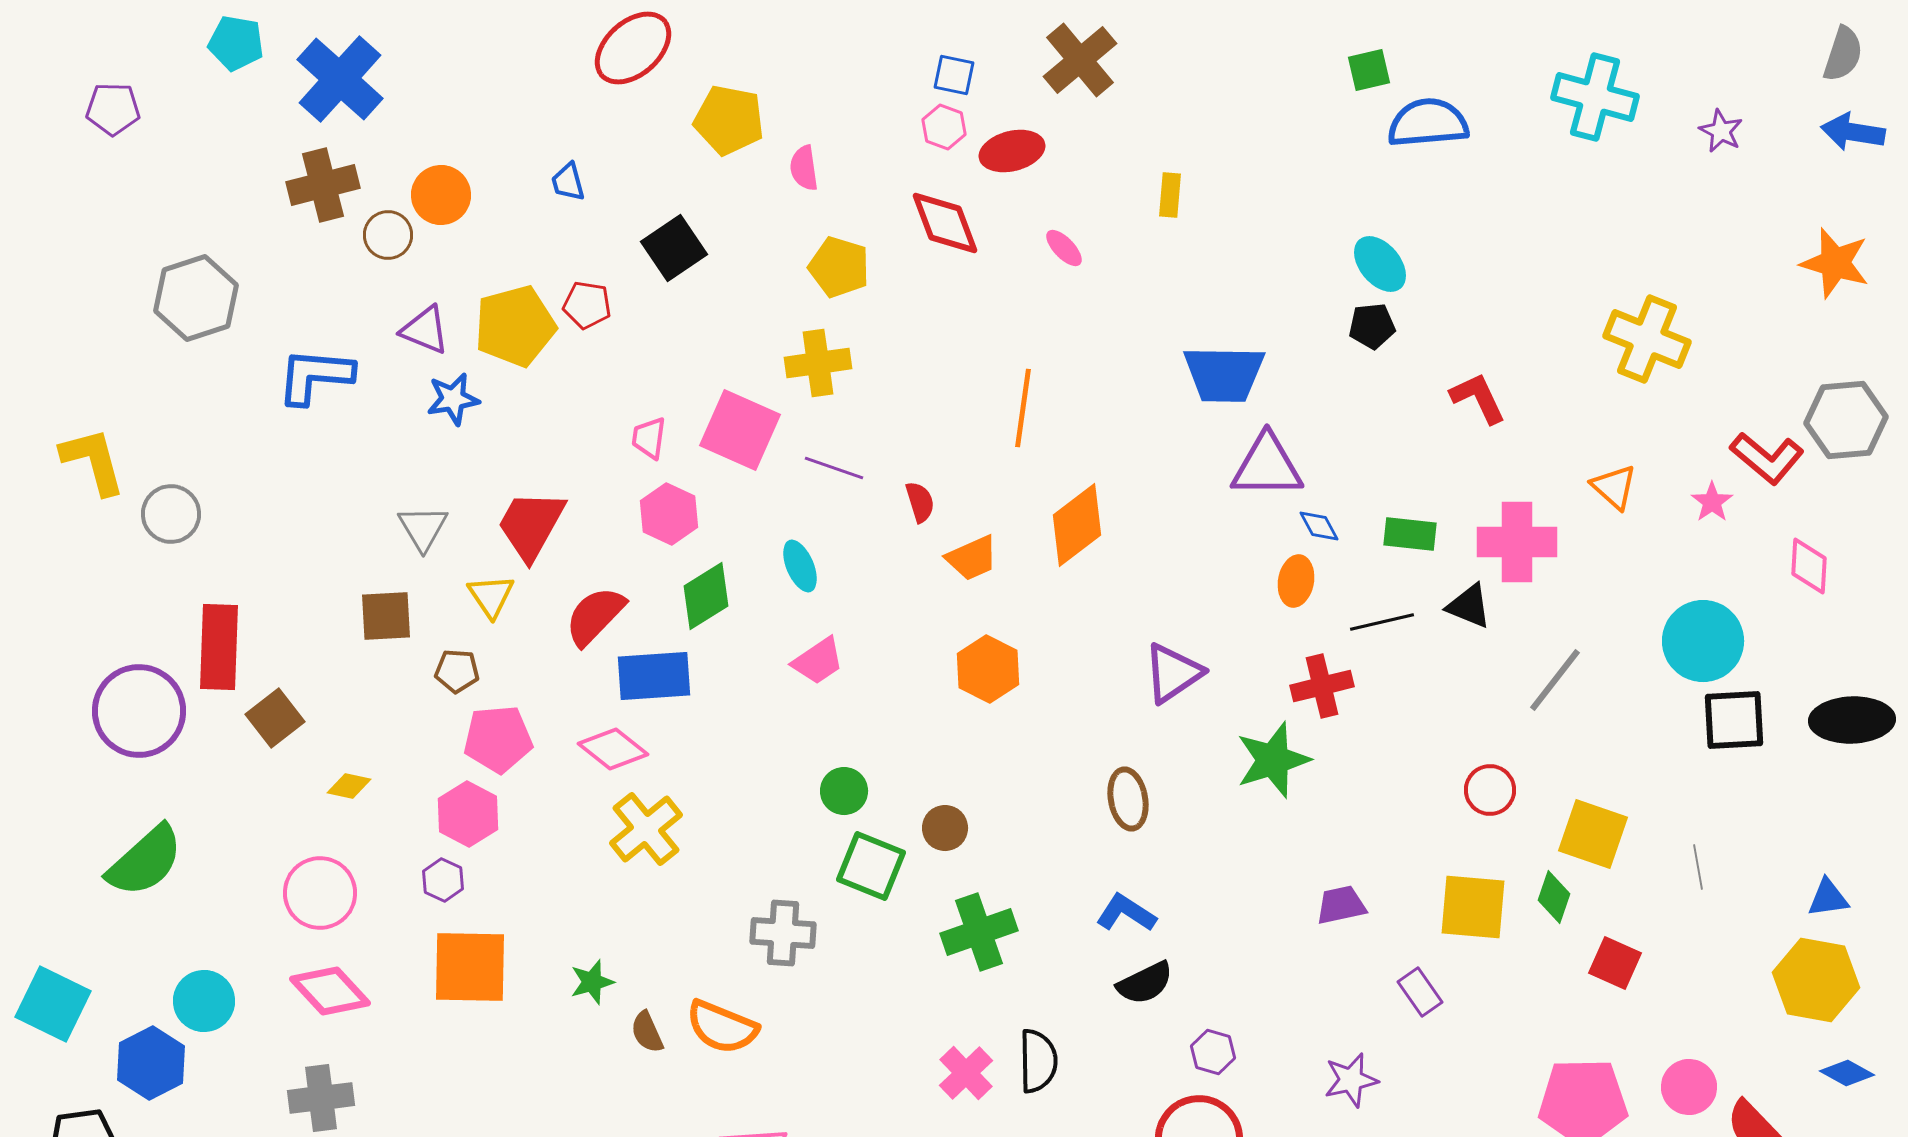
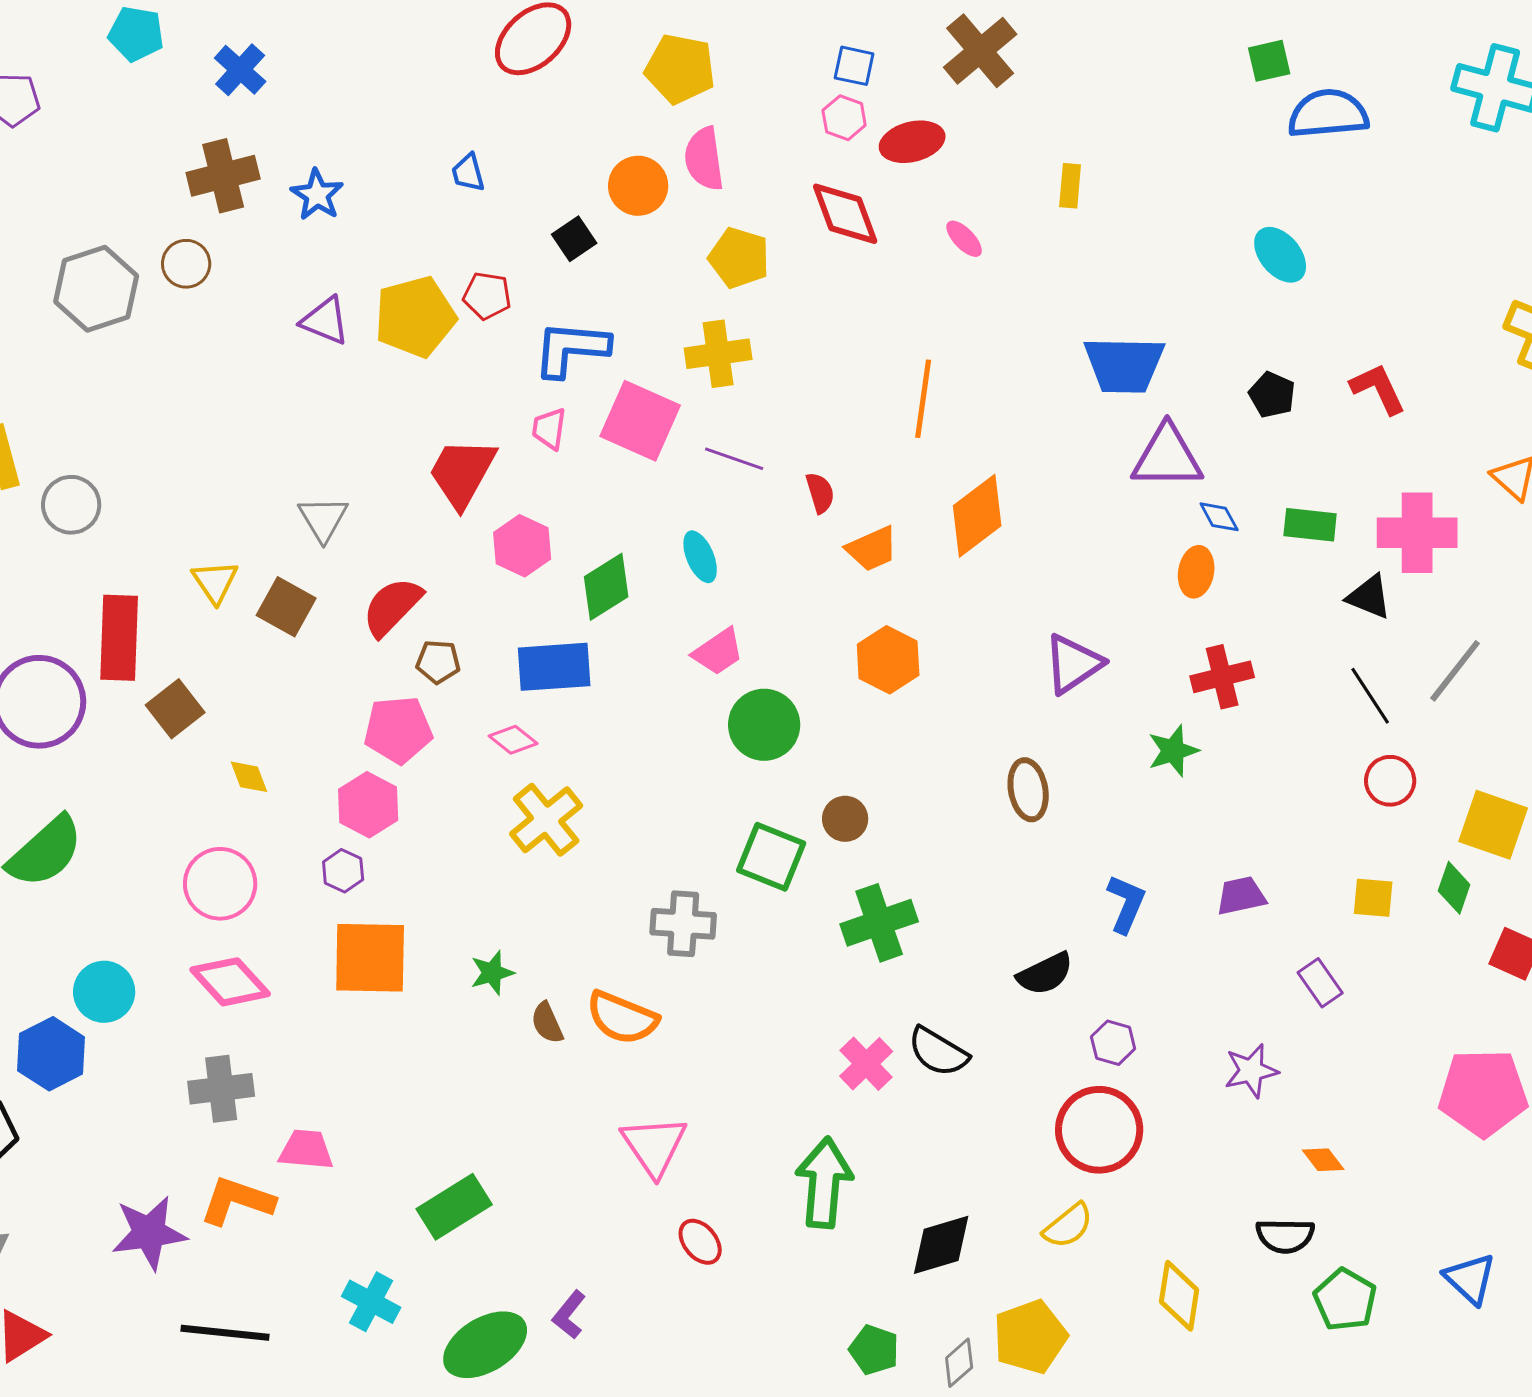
blue cross: (340, 79) -> (240, 70), size x0.6
yellow pentagon: (729, 120) -> (680, 69), moved
pink semicircle: (804, 168) -> (704, 159), size x1.4
orange circle: (441, 195) -> (638, 186), moved
brown circle: (388, 235) -> (186, 264), moved
black square: (674, 248) -> (574, 239), size x0.7
black pentagon: (1372, 326) -> (1272, 395), moved, turned 30
blue L-shape: (315, 376) -> (571, 349), moved
blue star: (453, 399) -> (317, 195), moved, turned -30
pink hexagon: (669, 514) -> (522, 546), moved
red trapezoid: (531, 525) -> (462, 473), moved
yellow triangle: (491, 596) -> (215, 582), moved
brown square: (386, 616) -> (286, 607), turned 32
red semicircle: (595, 616) -> (392, 607), moved
black line: (1382, 622) -> (1370, 696), moved, turned 70
brown pentagon: (457, 671) -> (438, 662), moved
pink diamond: (613, 749) -> (513, 740), size x0.7
green star: (1273, 760) -> (1173, 751), size x0.7
yellow diamond: (349, 786) -> (249, 777), turned 57
green circle: (844, 791) -> (764, 725), moved, size x1.5
yellow square: (1473, 907) -> (1373, 898), size x0.6
blue L-shape: (1126, 913) -> (1126, 904), moved, turned 80
black semicircle: (1038, 1061) -> (938, 1052), turned 122

